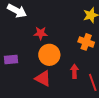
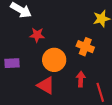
red star: (41, 33) -> (37, 35), moved
orange cross: (86, 42) -> (85, 47), moved

